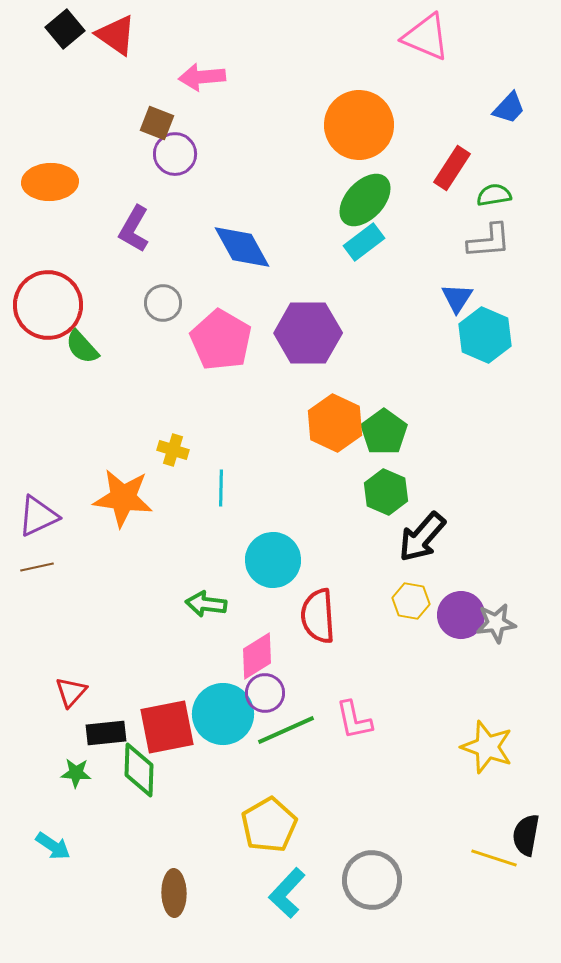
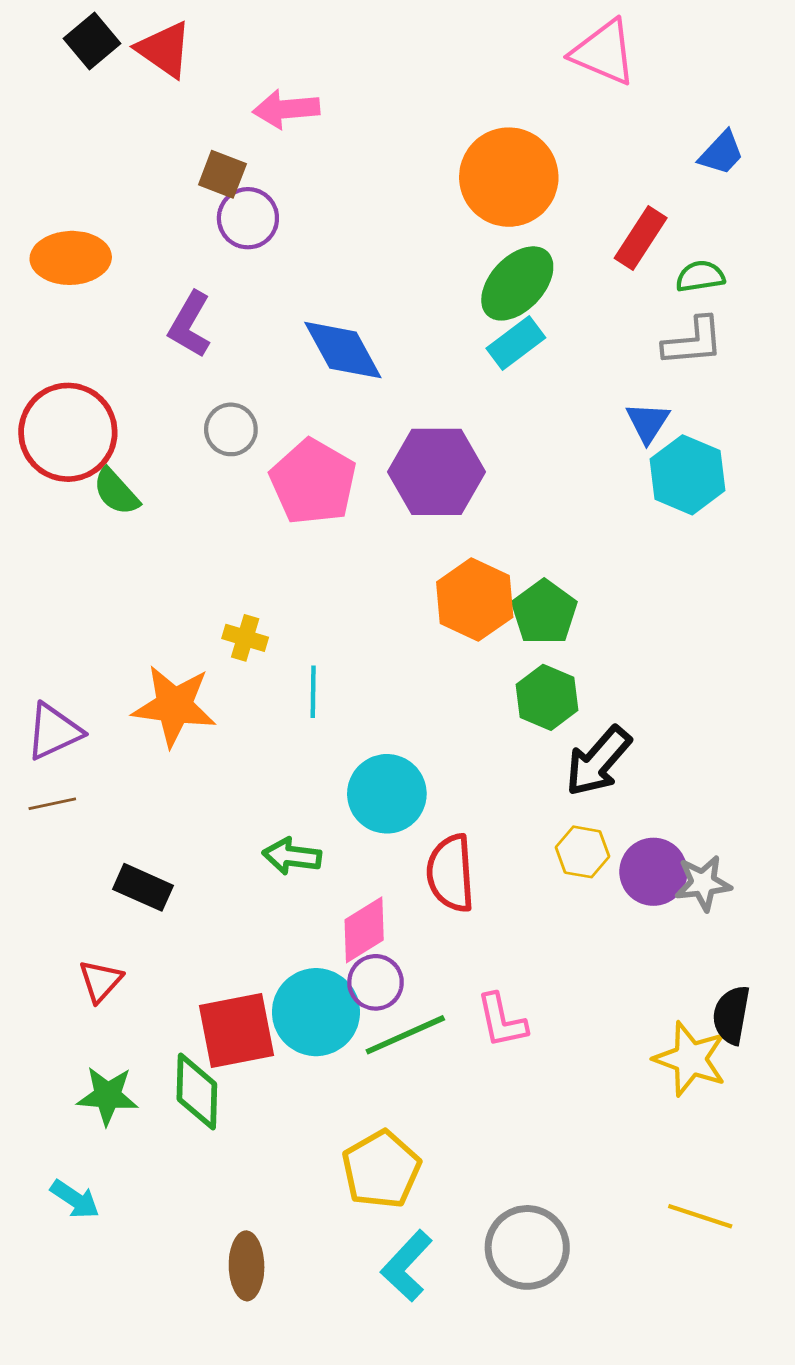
black rectangle: (106, 733) -> (143, 887), moved, turned 30
green star: (76, 773) -> (108, 1096), size x1.4
black semicircle: (526, 835) -> (731, 1015), moved

